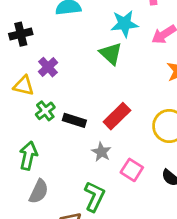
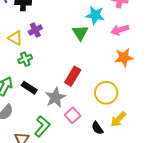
red rectangle: (117, 116) -> (73, 76), turned -30
black rectangle: (74, 120) -> (29, 88), moved
gray star: (101, 152) -> (55, 97), size x1.5

